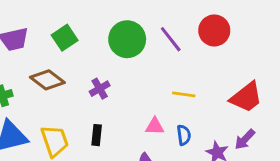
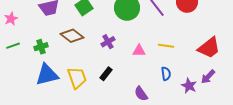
pink triangle: (155, 126) -> (139, 51), moved
black rectangle: (97, 135) -> (106, 74), turned 32

